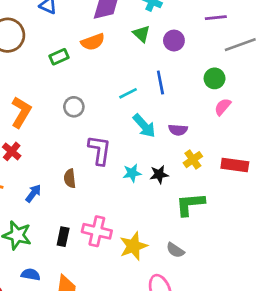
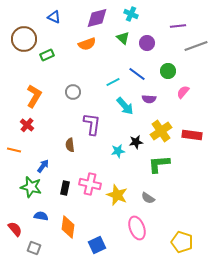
green rectangle: (59, 57) -> (47, 55), moved
green circle: (215, 78) -> (168, 71), moved
blue line: (160, 82) -> (137, 74), turned -42
purple semicircle: (178, 130) -> (149, 99), moved
yellow cross: (193, 160) -> (161, 131), size x1.5
cyan star: (132, 173) -> (118, 151), moved
blue arrow: (33, 193) -> (43, 166), moved
yellow star: (133, 246) -> (117, 195), turned -30

